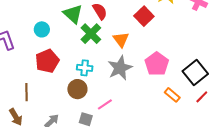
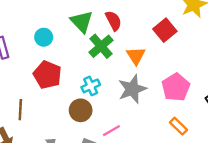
red pentagon: (47, 61) -> (47, 75), turned -30
cyan cross: (85, 68) -> (91, 86), turned -35
orange rectangle: (172, 95) -> (178, 126), moved

